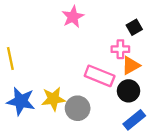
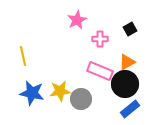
pink cross: (120, 49) -> (100, 39), moved
black circle: (128, 91) -> (125, 84), size x1.4

